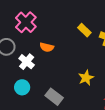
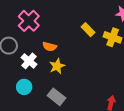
yellow star: (86, 78) -> (57, 66), moved

